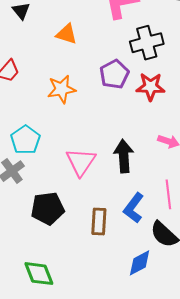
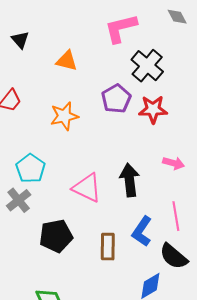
black cross: (147, 43) -> (147, 66), turned -32
pink triangle: (81, 162) -> (87, 188), turned -36

